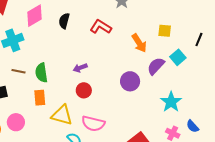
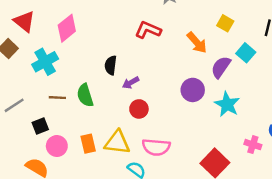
black semicircle: (64, 21) -> (111, 65), moved
yellow square: (165, 31) -> (225, 23), turned 32
orange rectangle: (40, 98) -> (88, 144), moved
cyan star: (171, 102) -> (227, 104), moved
pink circle: (16, 122) -> (57, 146), moved

